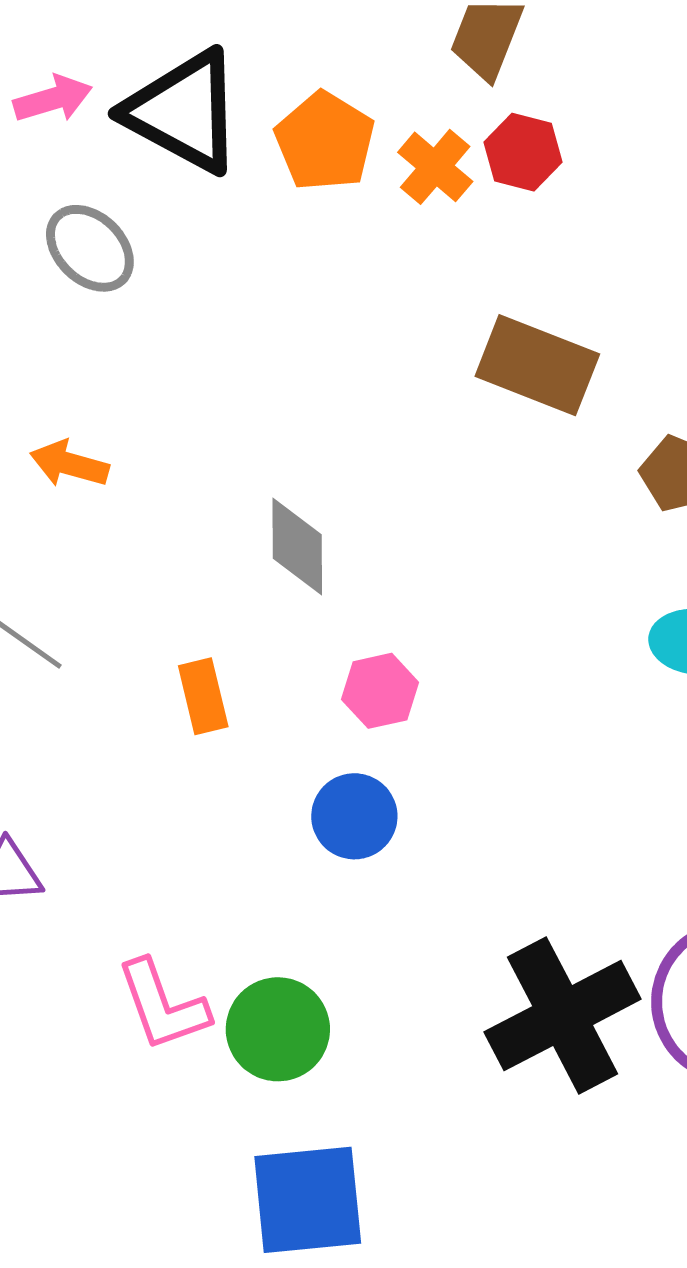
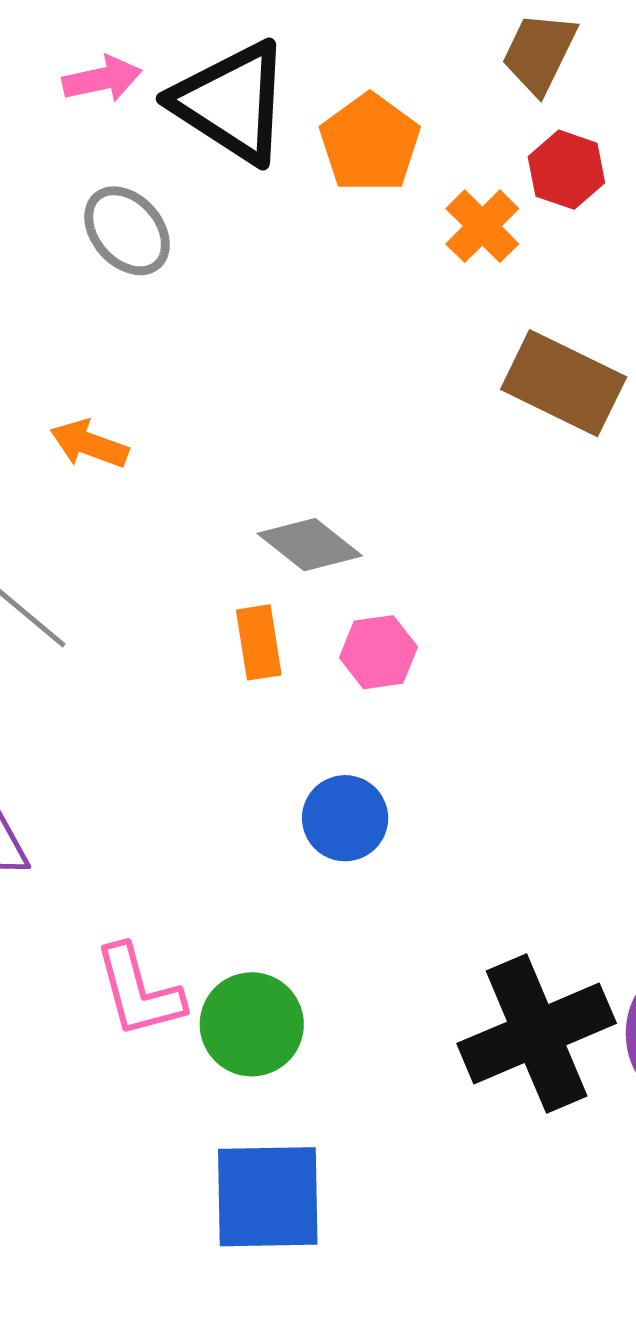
orange cross: (435, 167) -> (482, 226), moved
gray diamond: (297, 546) -> (310, 545), turned -56
pink hexagon: (380, 691) -> (378, 652), moved
orange rectangle: (203, 696) -> (259, 642), moved

